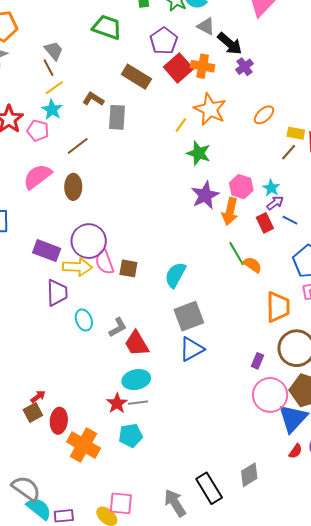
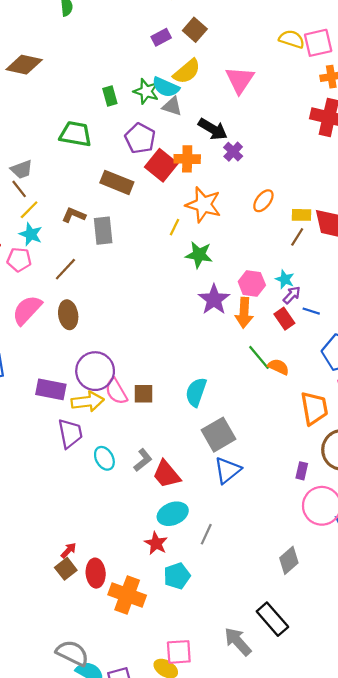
gray triangle: (206, 26) -> (172, 106), moved
gray trapezoid: (54, 51) -> (22, 169), turned 120
gray line: (138, 403) -> (206, 534), moved, turned -48
gray diamond: (249, 475) -> (289, 560), moved

